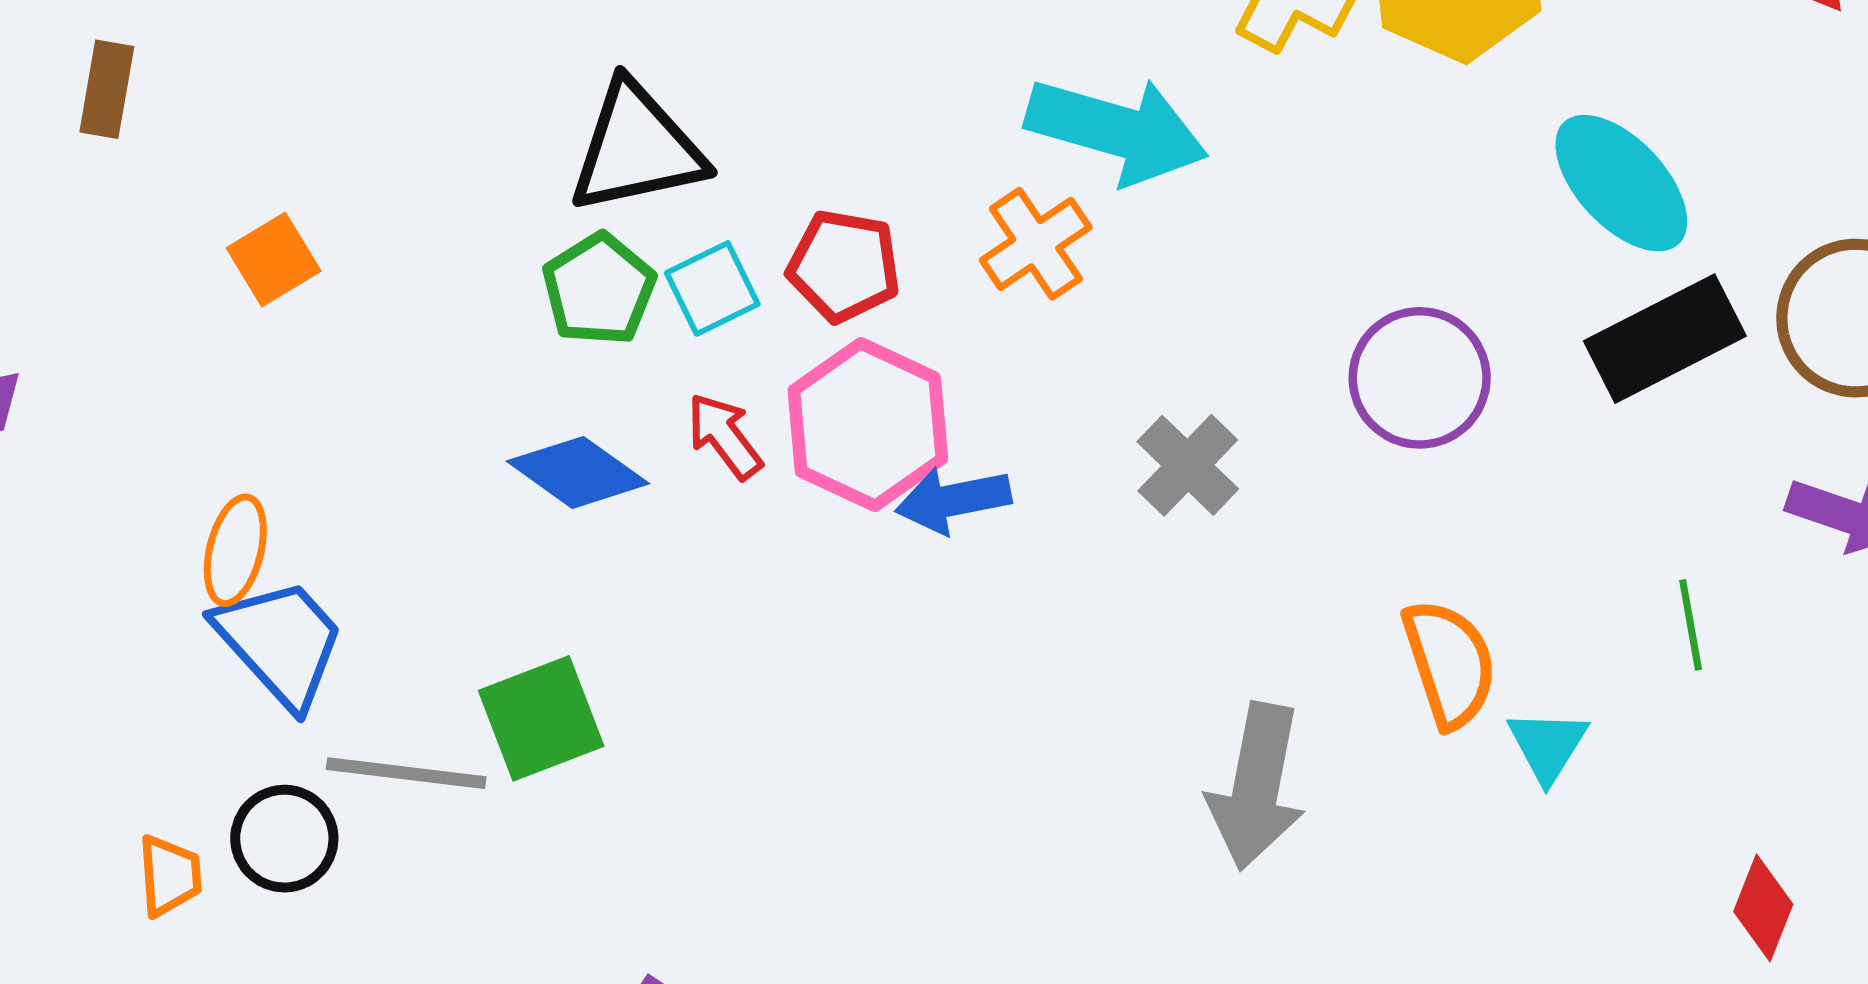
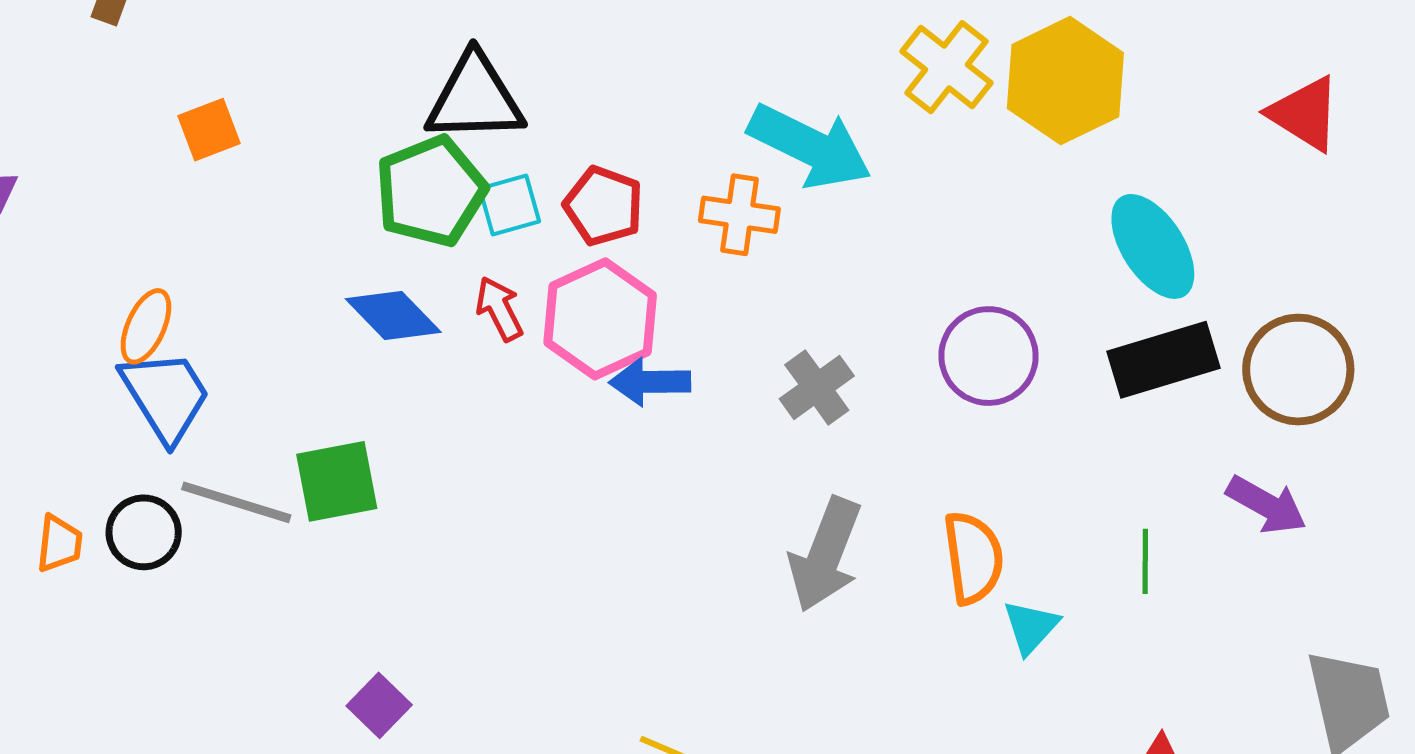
orange cross: (1036, 244) -> (739, 215), turned 32
green pentagon: (599, 289) -> (431, 191), size x1.4
gray arrow: (1256, 786) -> (825, 555), moved

